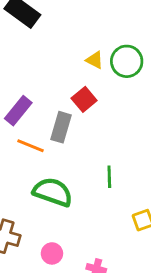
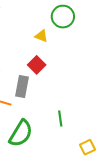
green circle: (127, 61) -> (63, 17), moved
green semicircle: (53, 192) -> (21, 133), turned 108

